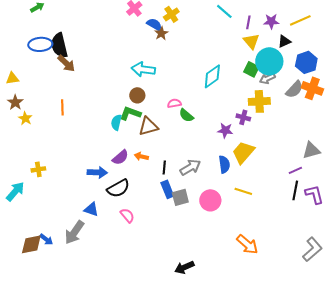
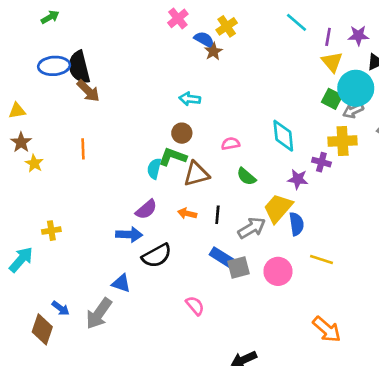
cyan arrow: (143, 69) -> (190, 99), size x0.7
cyan diamond: (212, 76) -> (283, 136), moved, turned -60
green semicircle: (186, 115) -> (246, 177), moved
yellow trapezoid: (243, 152) -> (278, 208), moved
purple semicircle: (120, 157) -> (146, 209), moved
black line: (164, 167) -> (217, 215), moved
blue rectangle: (167, 189) -> (221, 257), turned -36
pink semicircle: (127, 215) -> (195, 306), moved
blue arrow: (46, 239) -> (61, 308), moved
brown diamond: (31, 244) -> (42, 329), turned -60

